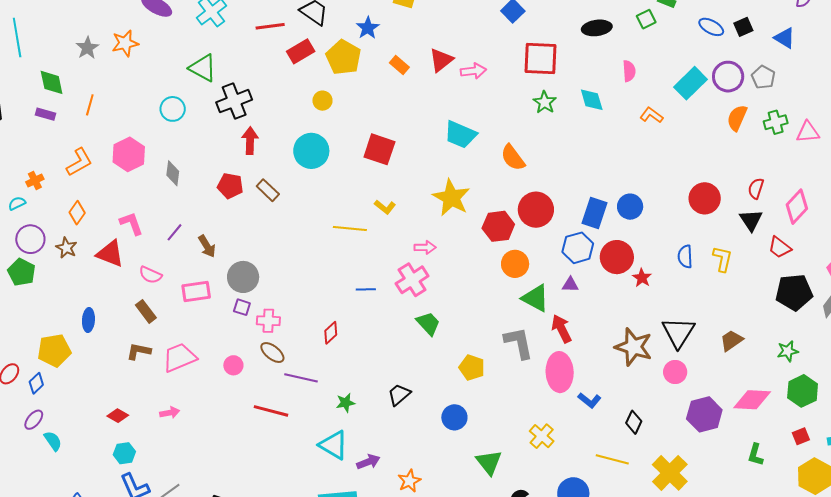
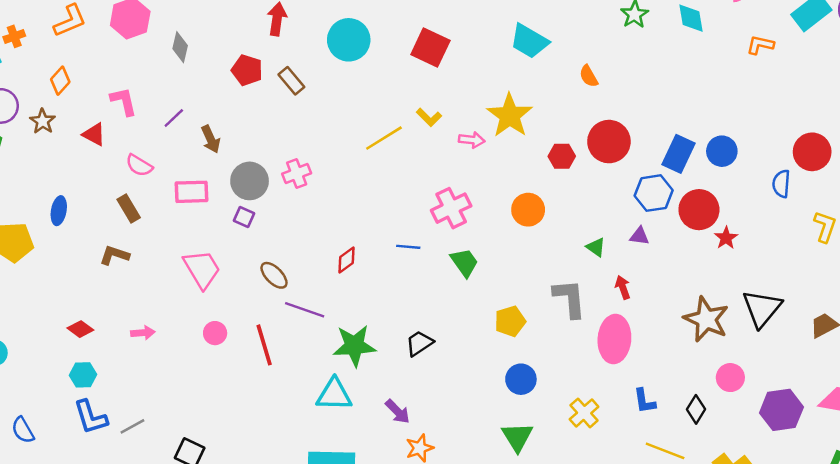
orange L-shape: (651, 115) -> (760, 45), turned -30
orange semicircle: (513, 158) -> (589, 76), size x0.7
red hexagon: (498, 226) -> (562, 156), size x0.7
yellow line: (350, 229) -> (384, 138), turned -44
pink arrow: (425, 247) -> (472, 140), moved
red triangle: (110, 254) -> (94, 134), size x0.7
blue semicircle: (685, 257) -> (781, 184), moved
orange circle: (515, 264) -> (528, 210), moved
blue line: (366, 289) -> (408, 247), moved
green triangle: (535, 298) -> (596, 247), size x0.6
pink cross: (268, 321) -> (297, 174), moved, turned -30
red arrow: (561, 329) -> (623, 287), size x0.7
pink trapezoid: (179, 357) -> (202, 269), moved, turned 75
pink circle: (233, 365) -> (215, 333), moved
yellow pentagon: (472, 367) -> (510, 321), turned 30
pink circle: (675, 372) -> (730, 378), moved
blue L-shape: (589, 400) -> (644, 401), moved, turned 35
green star: (346, 403) -> (354, 346), size x1.8
red line: (271, 411) -> (264, 345), turned 52
blue circle: (454, 417) -> (521, 379), moved
cyan triangle: (334, 445) -> (334, 395), turned -36
purple arrow: (368, 462) -> (398, 411), moved, turned 60

